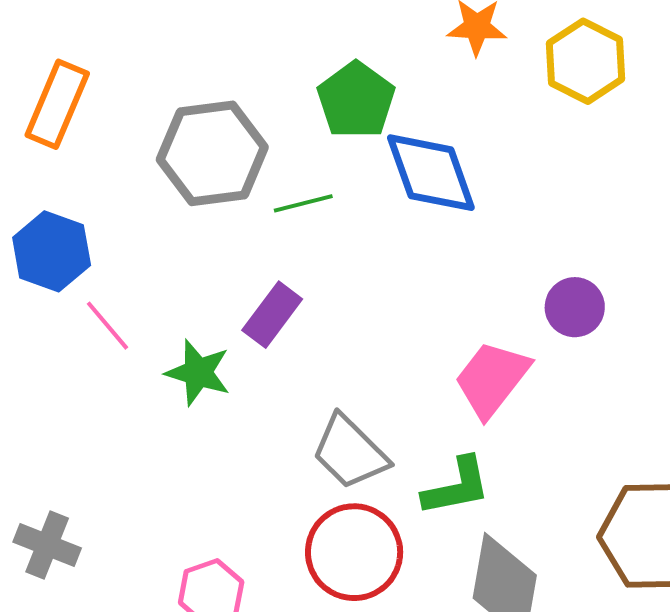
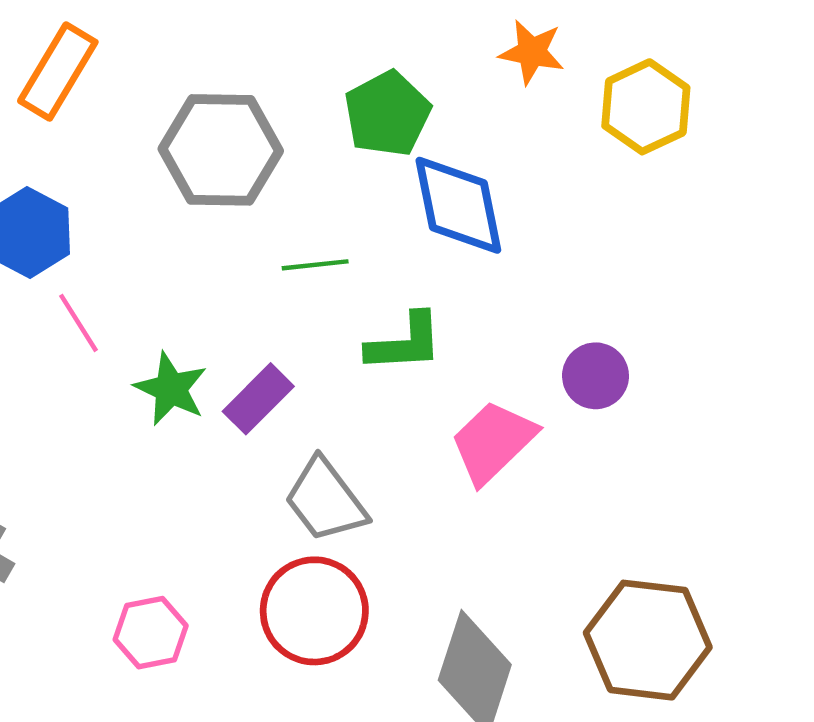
green line: (303, 203) -> (315, 265), moved
purple rectangle: (272, 315) -> (258, 399), moved
green L-shape: (457, 487) -> (405, 343), moved

